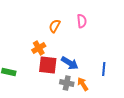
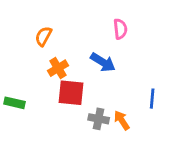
orange semicircle: (55, 26) -> (43, 36), moved
blue arrow: (70, 63) -> (103, 62), moved

